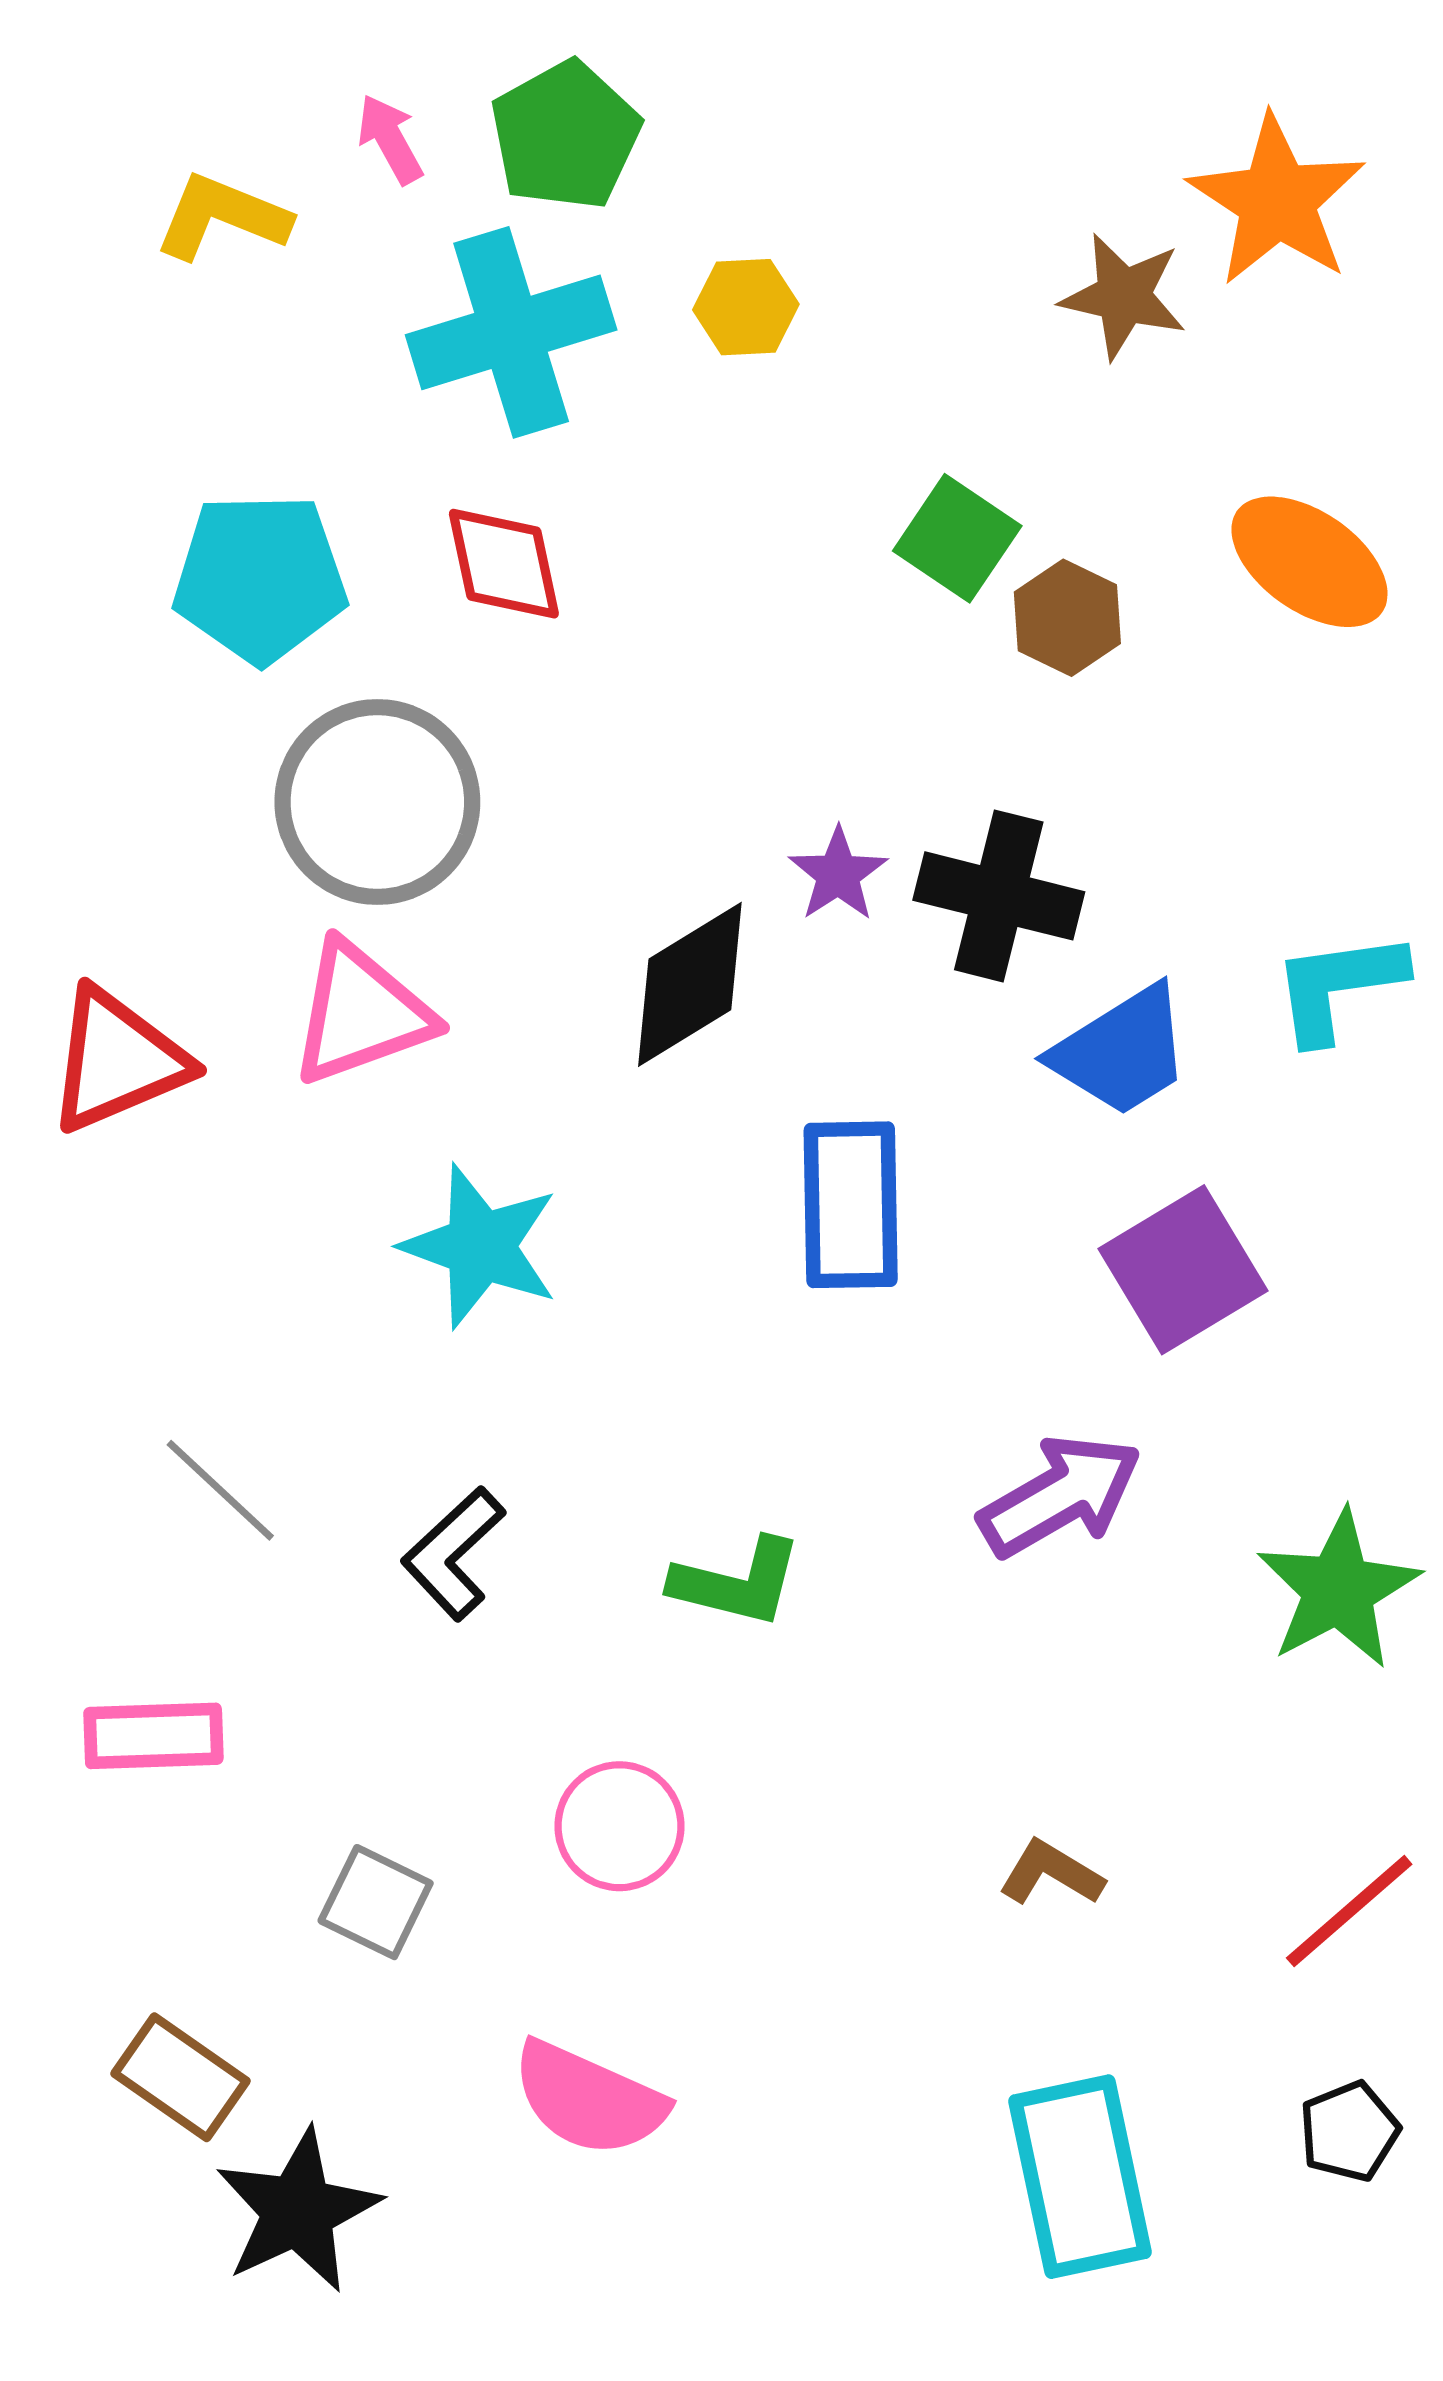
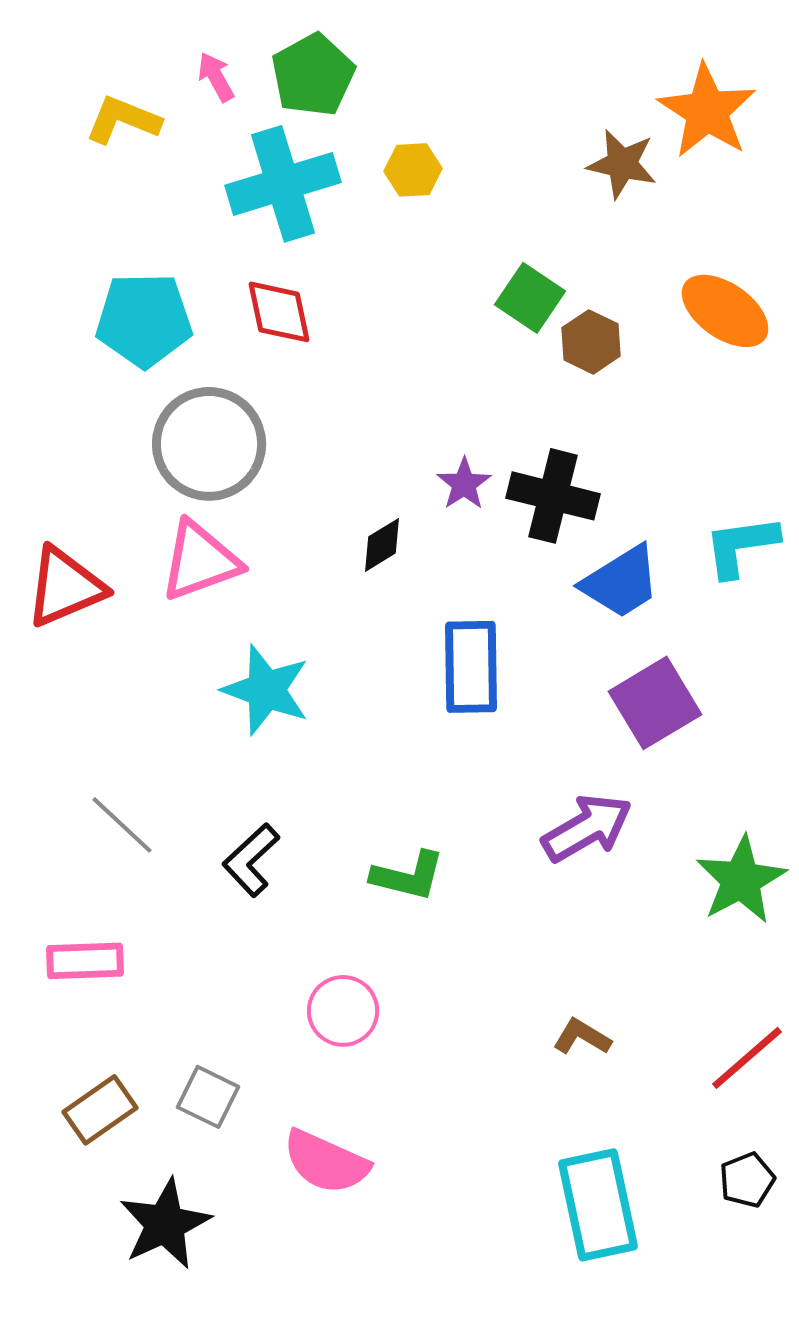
black diamond: (690, 984) -> (382, 545), size x0.6
gray square: (376, 1902) -> (208, 1097), moved
brown rectangle: (181, 2077) -> (100, 1110), moved, turned -70

